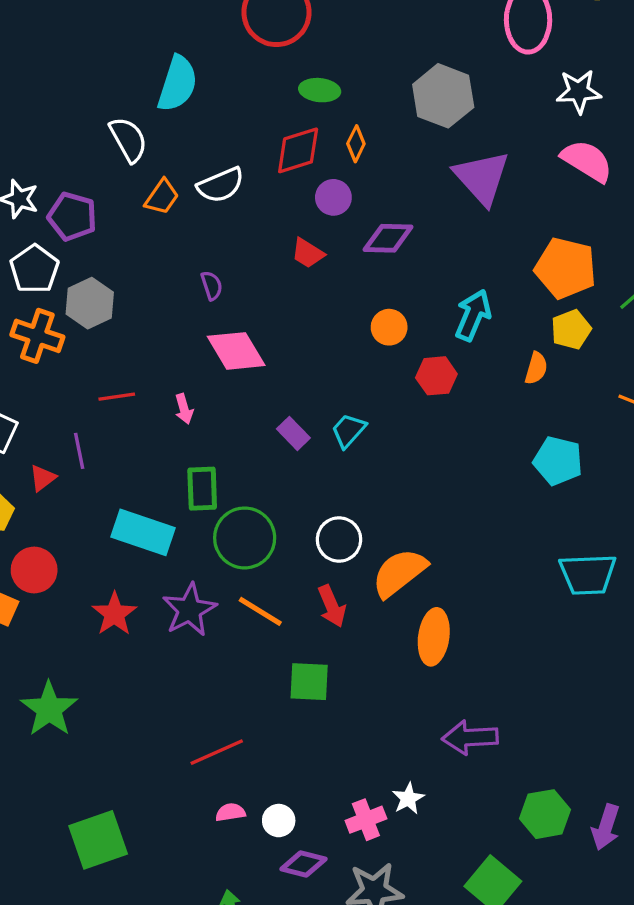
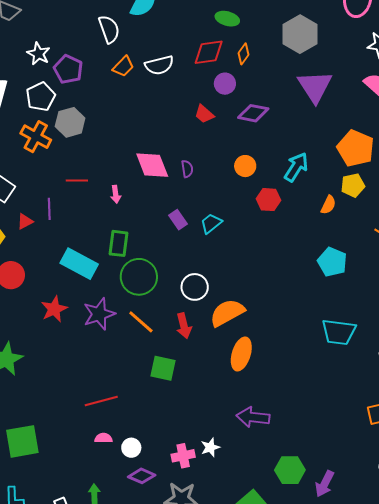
purple semicircle: (212, 286) -> (187, 169), moved

